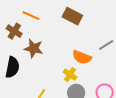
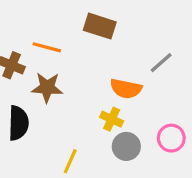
orange line: (31, 16) -> (47, 47), moved

